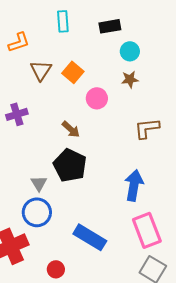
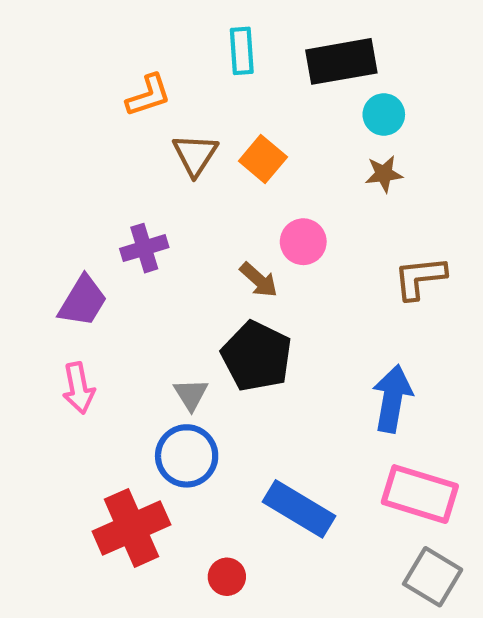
black rectangle: (110, 26) -> (341, 61), size x1.5
pink circle: (97, 98) -> (303, 242), moved
pink rectangle: (147, 230) -> (420, 494), turned -52

